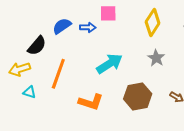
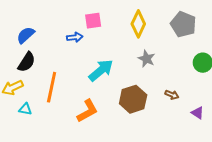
blue semicircle: (62, 26) -> (26, 35), moved
orange L-shape: (91, 102) -> (87, 111), turned -40

